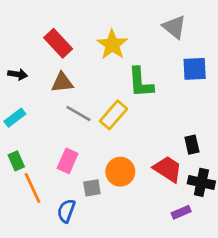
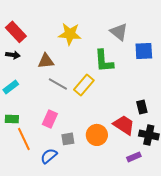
gray triangle: (174, 27) -> (119, 32), moved
red rectangle: (58, 43) -> (16, 32), moved
yellow star: (112, 45) -> (70, 34), moved, turned -30
green rectangle: (16, 161) -> (12, 119), turned -64
orange circle: (120, 172) -> (97, 135), moved
blue semicircle: (66, 211) -> (49, 156), turned 30

